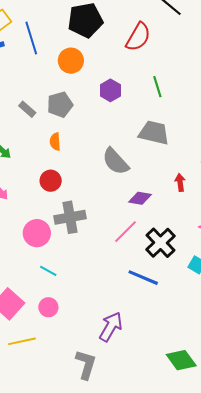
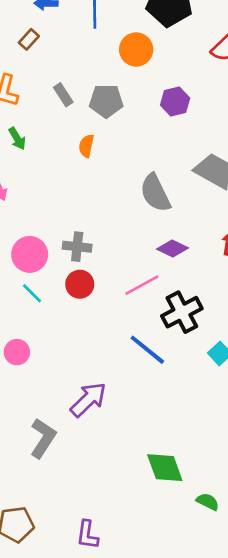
red circle: (51, 181) -> (80, 284), moved
gray cross: (70, 217) -> (77, 247), size x0.7
cyan line: (48, 271) -> (32, 293), moved

